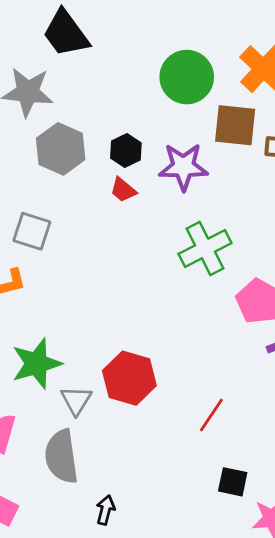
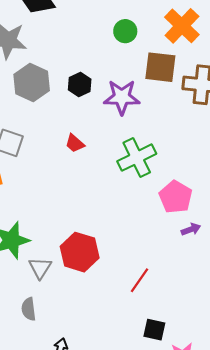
green circle: (187, 77) -> (125, 31), size x0.6
red trapezoid: (123, 190) -> (75, 143), moved
gray semicircle: (61, 457) -> (29, 309), size x0.6

